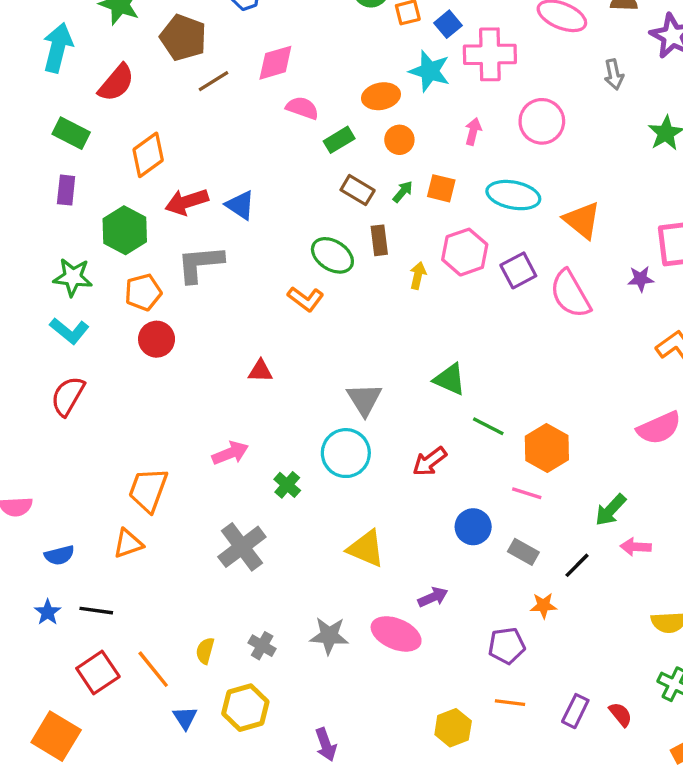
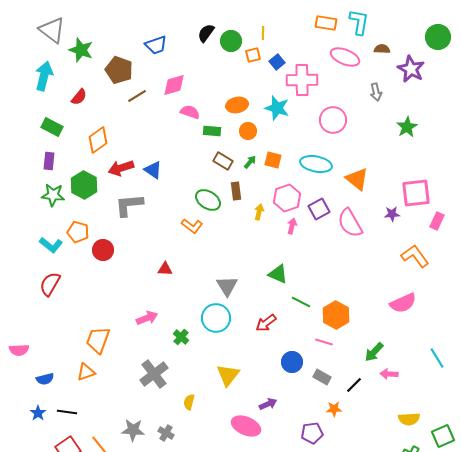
cyan star: (430, 71) -> (277, 108), moved
red semicircle: (116, 83) -> (79, 97), size x0.7
pink arrow: (473, 131) -> (292, 226), moved
green rectangle: (339, 140) -> (212, 131), turned 36
green star: (73, 277) -> (53, 195), moved
orange pentagon: (143, 292) -> (78, 232), moved, turned 30
yellow triangle: (366, 549) -> (228, 375), turned 45
gray star: (329, 636) -> (133, 430), moved
yellow semicircle: (205, 651) -> (189, 402), moved

